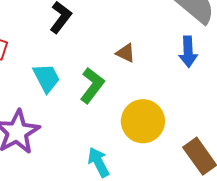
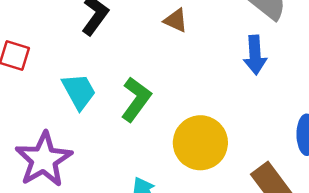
brown triangle: (126, 53) -> (176, 20), moved

